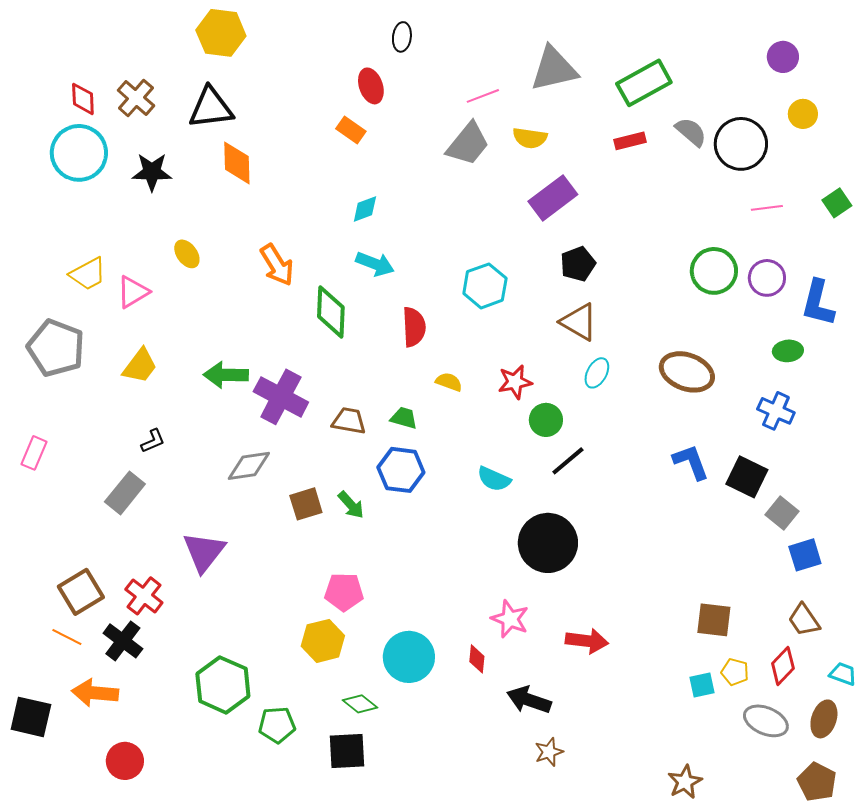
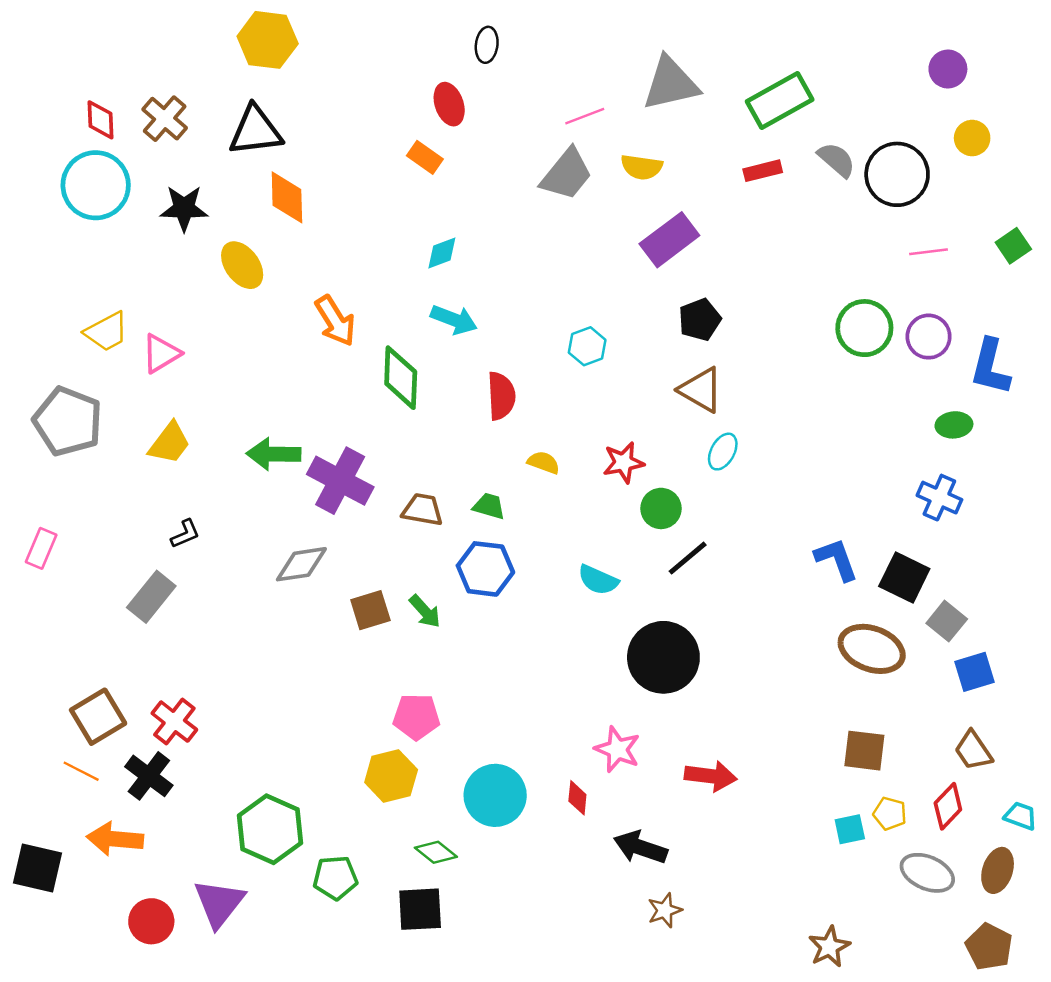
yellow ellipse: (187, 254) -> (242, 265), moved, size x1.4
cyan hexagon: (485, 286) -> (587, 346), size x0.7
brown ellipse: (687, 372) -> (872, 649), moved
purple triangle: (204, 552) -> (219, 903), moved

